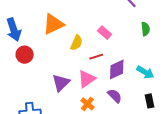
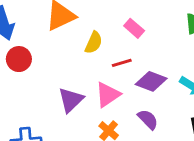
purple diamond: (117, 69) -> (151, 81), turned 45

